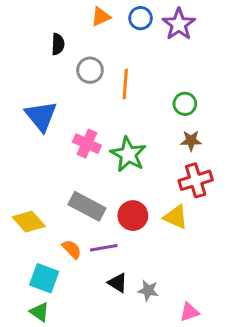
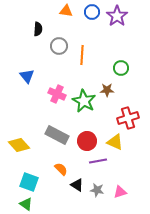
orange triangle: (101, 17) -> (66, 11), turned 32
blue triangle: (41, 116) -> (27, 76), size x0.7
brown star: (191, 141) -> (107, 90), moved
purple line: (104, 248) -> (98, 161), moved
orange semicircle: (72, 249) -> (61, 169), moved
pink triangle: (189, 312) -> (120, 192), moved

